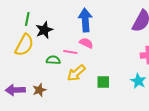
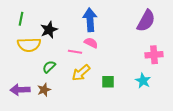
green line: (27, 19) -> (21, 19), moved
yellow semicircle: (24, 45) -> (29, 45), turned 60
green semicircle: (53, 60) -> (49, 67), moved, turned -48

